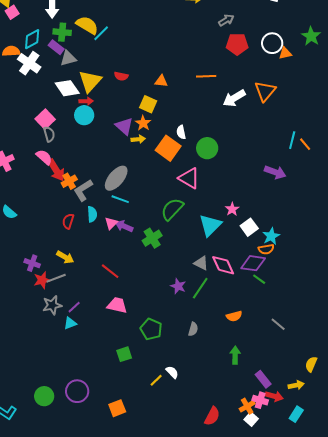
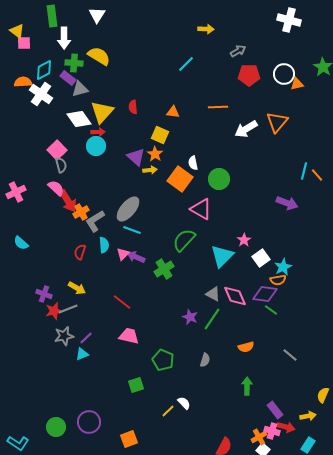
pink square: (12, 12) -> (24, 43), turned 32
cyan line: (101, 33) -> (186, 64), moved
red semicircle: (121, 76) -> (133, 107), turned 72

